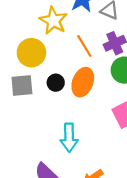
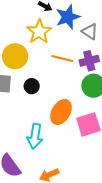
orange line: (84, 46) -> (62, 59), turned -55
orange ellipse: (83, 82) -> (61, 112), moved

